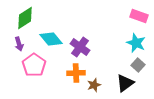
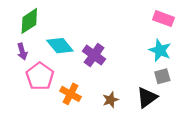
gray square: (138, 65) -> (162, 76), turned 32
orange cross: (76, 73) -> (70, 94), moved, turned 30

